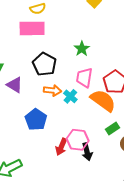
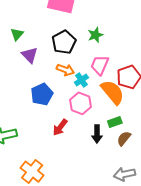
green star: (82, 49) -> (95, 35), moved
pink hexagon: (78, 140) -> (80, 103), moved
black arrow: (87, 152) -> (97, 134), moved

